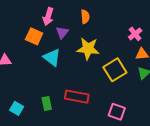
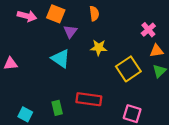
pink arrow: (48, 16) -> (27, 16), moved, turned -90
orange square: (34, 36) -> (56, 14), moved
yellow star: (88, 49) -> (99, 48), size x0.7

